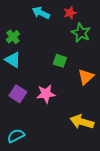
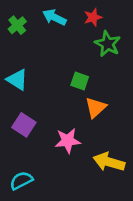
green cross: (13, 37) -> (17, 25), moved
orange triangle: (86, 77) -> (96, 108), moved
pink star: (46, 94) -> (68, 141), moved

